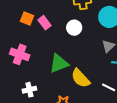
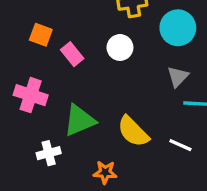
pink rectangle: (45, 23) -> (72, 54), moved
green triangle: (59, 63) -> (79, 120), moved

